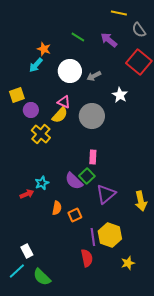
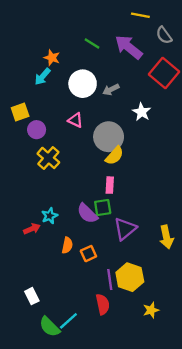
purple arrow: (109, 40) -> (129, 47), size x1.4
yellow semicircle: (60, 115) -> (114, 156), moved
green square: (87, 176) -> (103, 208), turned 35
cyan line: (17, 271) -> (68, 321), moved

